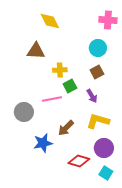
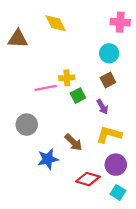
brown triangle: (36, 51) -> (18, 39), moved
pink line: (52, 99) -> (46, 88), moved
brown arrow: (66, 128) -> (73, 142), turned -90

